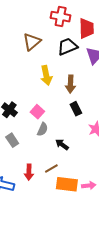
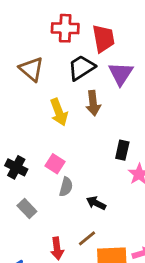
brown triangle: (32, 42) -> (31, 69), turned -30
brown arrow: (70, 84) -> (93, 103), moved
black rectangle: (76, 109) -> (122, 150), moved, turned 48

